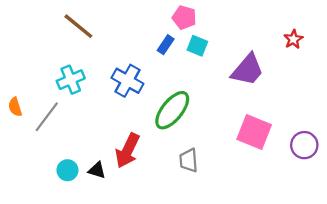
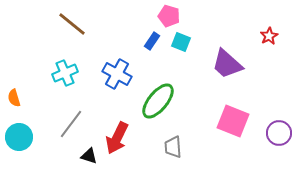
purple trapezoid: (248, 70) -> (227, 64), turned 92
gray line: (47, 117) -> (71, 124), moved
cyan circle: (67, 170) -> (19, 137), moved, size x1.4

